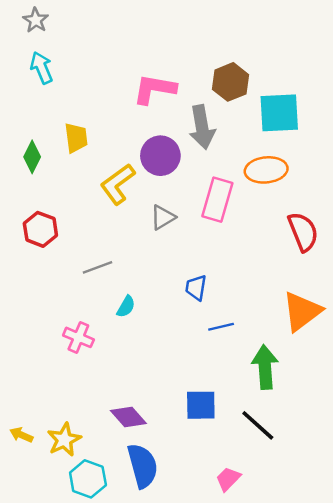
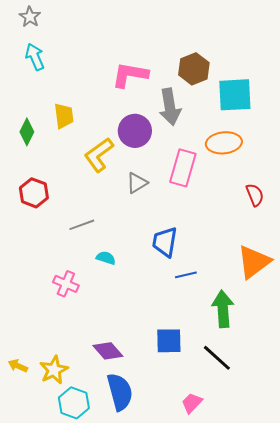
red semicircle: (303, 232) -> (255, 195), size x0.7
blue trapezoid: (196, 288) -> (165, 242), size x1.4
cyan semicircle: (126, 307) -> (106, 258), turned -102

